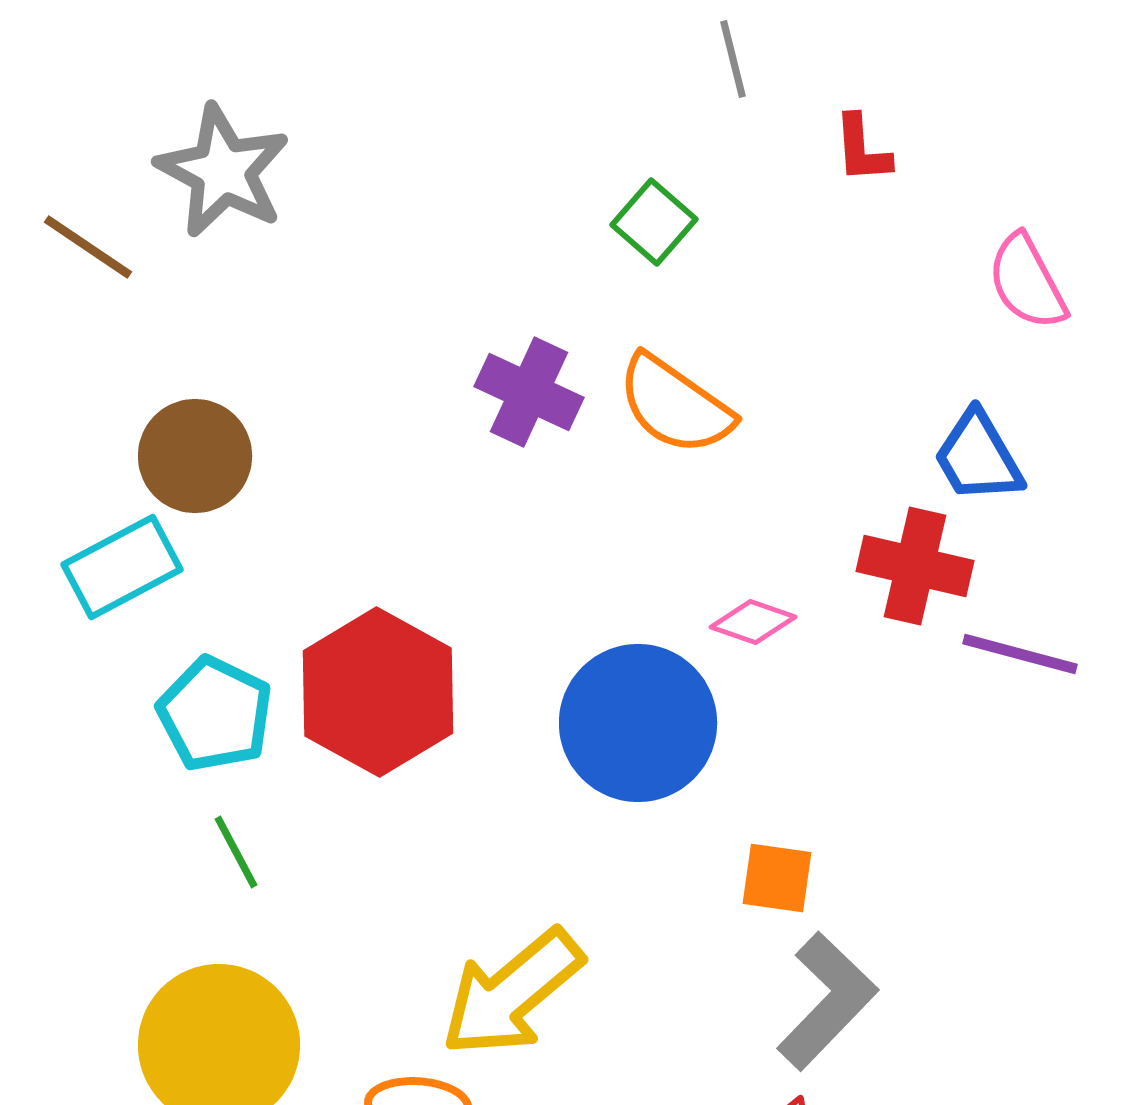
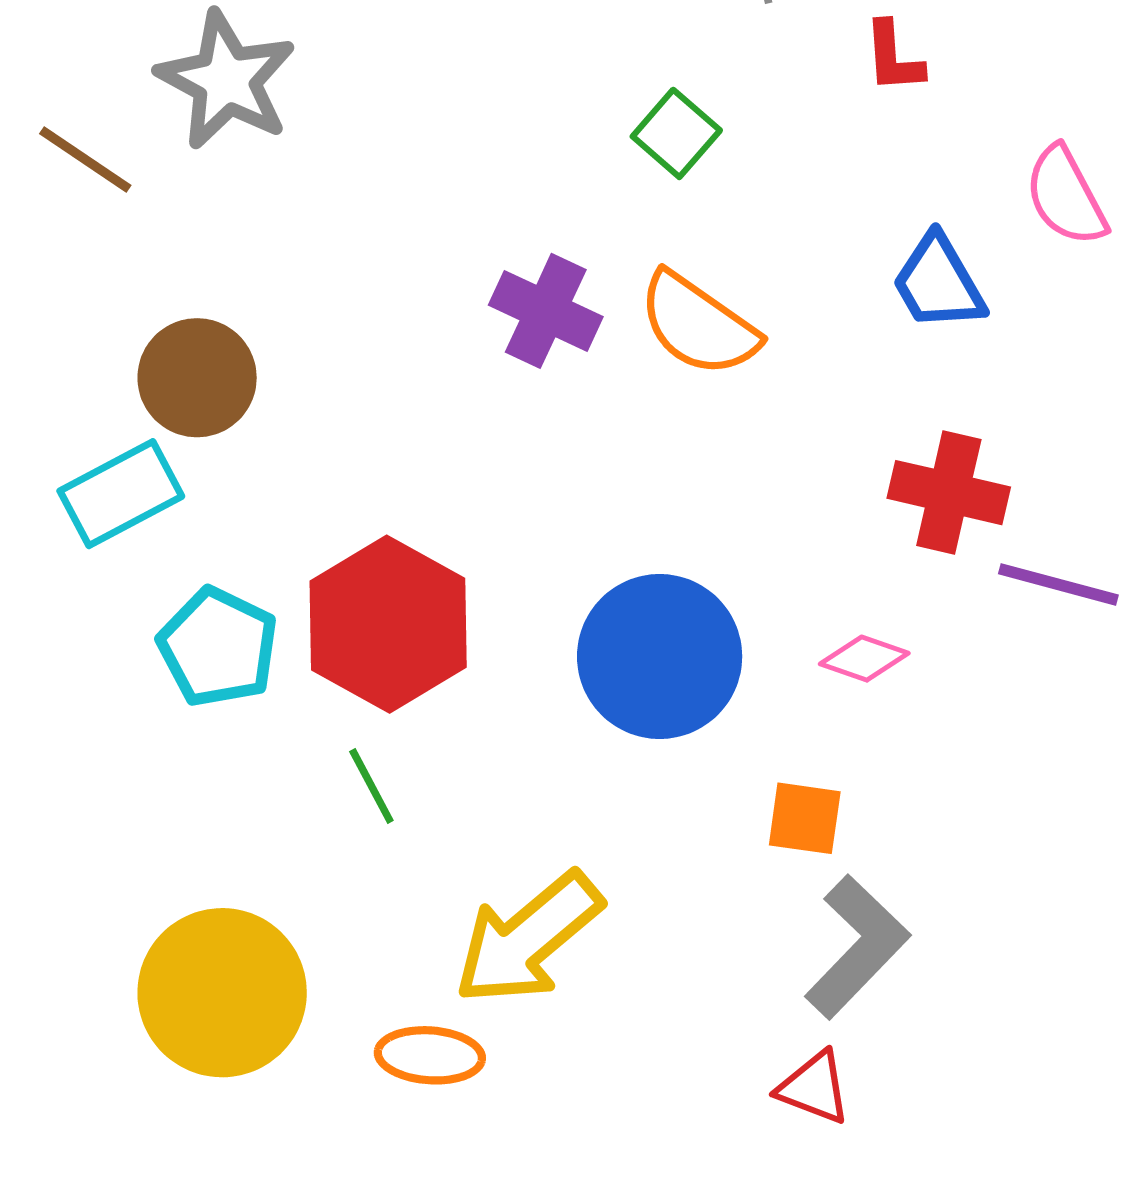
blue trapezoid: (978, 457) -> (938, 283), moved
pink diamond: (753, 622) -> (864, 659), moved
green line: (236, 852) -> (371, 786), moved

